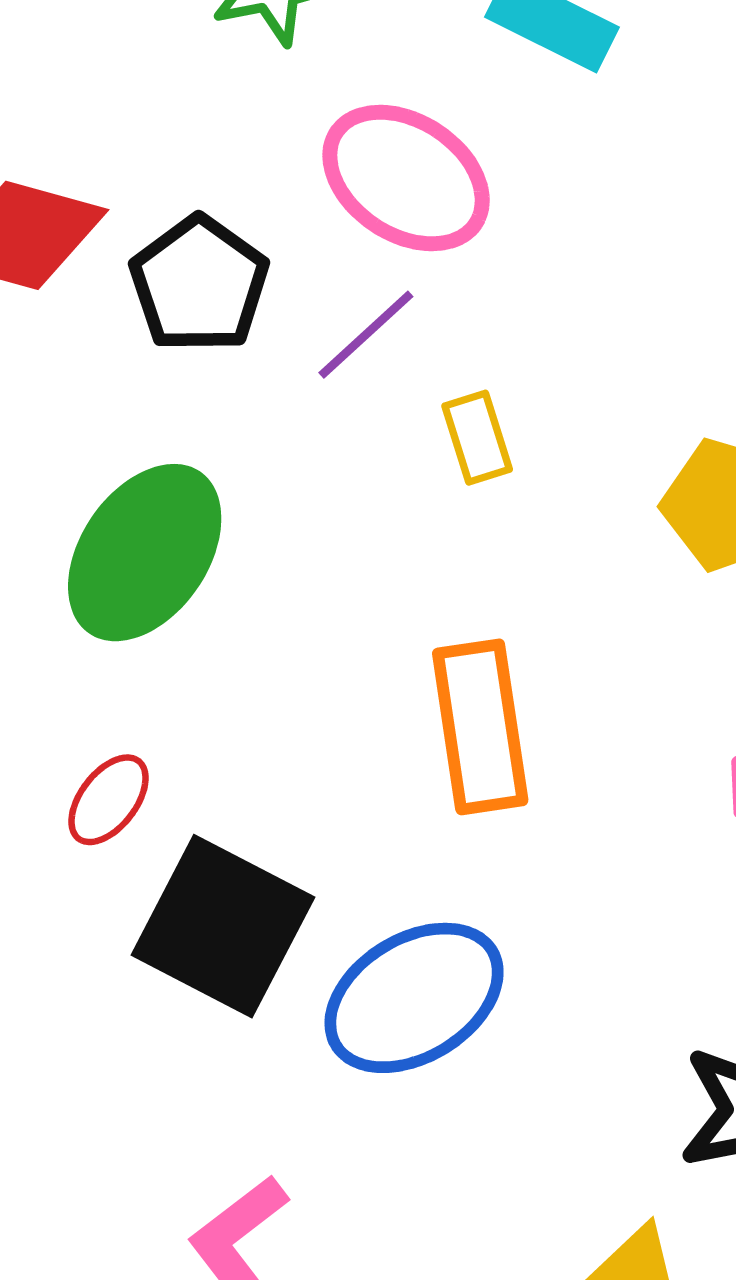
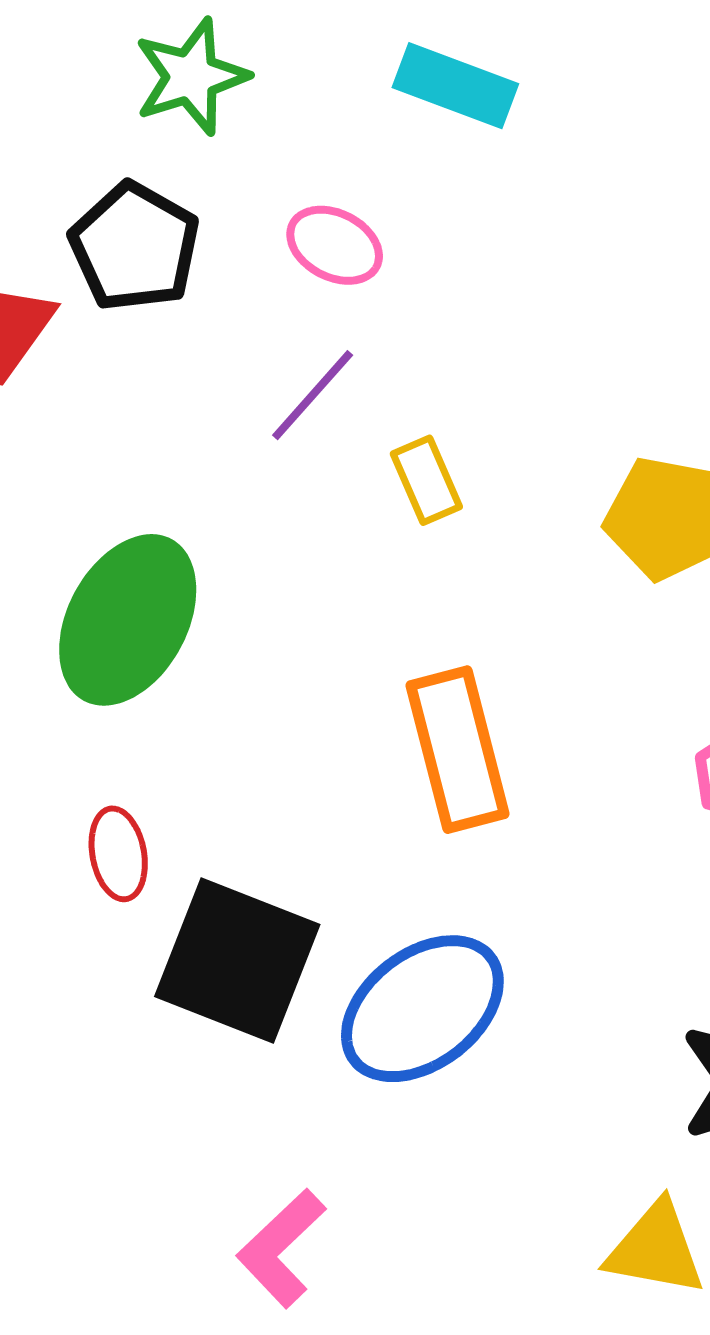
pink ellipse: (406, 178) -> (335, 245), size x0.6
black pentagon: (199, 284) -> (135, 247), moved
red ellipse: (108, 800) -> (118, 854), turned -42

